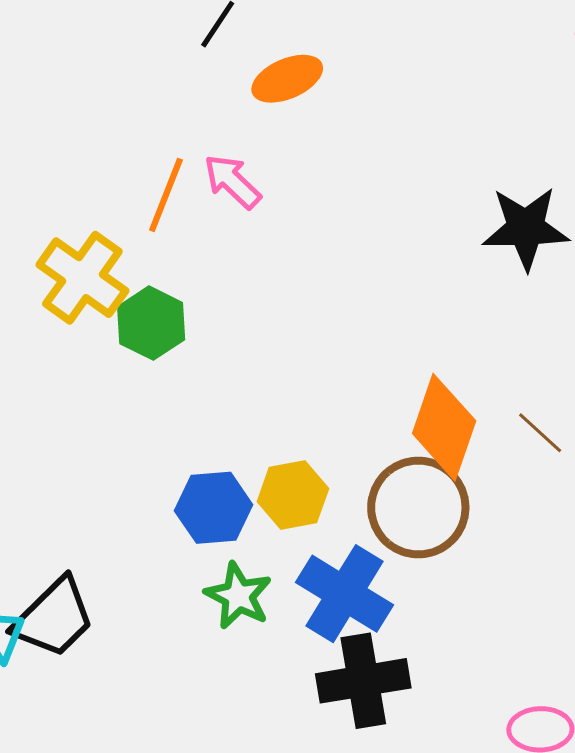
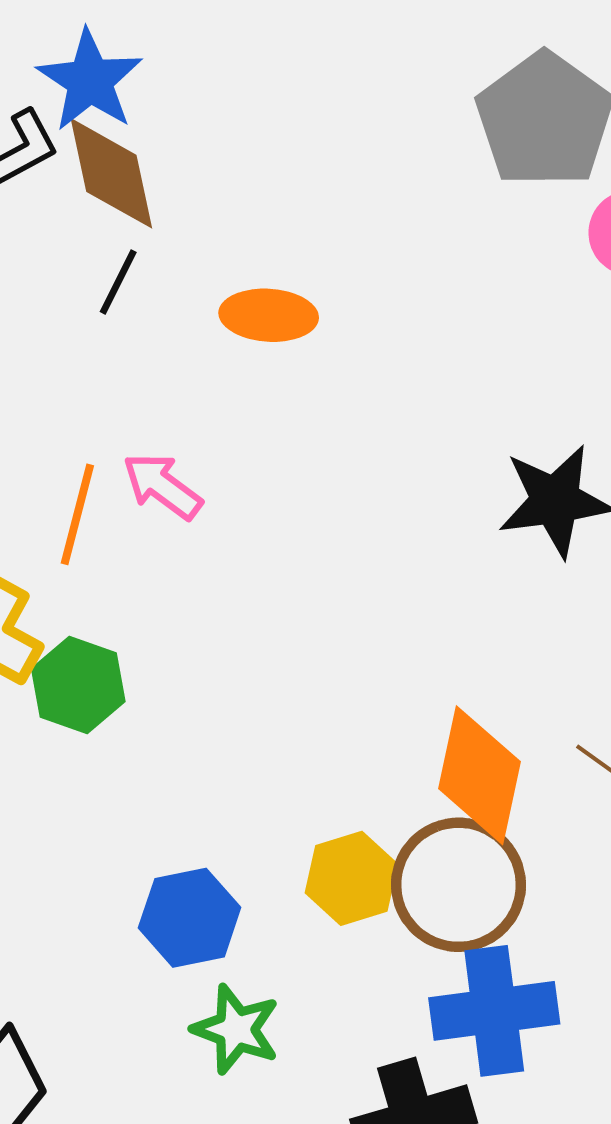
orange ellipse: (287, 79) -> (269, 315), moved, turned 34
yellow hexagon: (293, 495) -> (351, 878), moved
blue cross: (344, 594) -> (494, 1011), moved, turned -32

